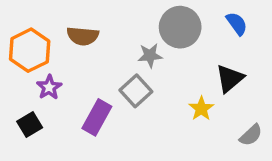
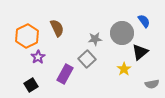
gray circle: (180, 27) -> (122, 33), moved
brown semicircle: (83, 36) -> (57, 28), turned -120
black square: (30, 125) -> (31, 85), moved
gray semicircle: (251, 135) -> (152, 84), turned 32

